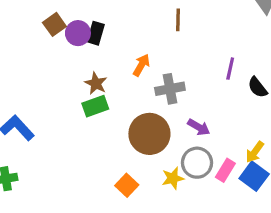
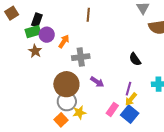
purple circle: (78, 33) -> (47, 35), moved
purple line: (230, 69) -> (128, 89), moved
green rectangle: (95, 106) -> (33, 32), moved
gray circle: (197, 163) -> (67, 101), moved
orange square: (127, 185) -> (61, 120), moved

